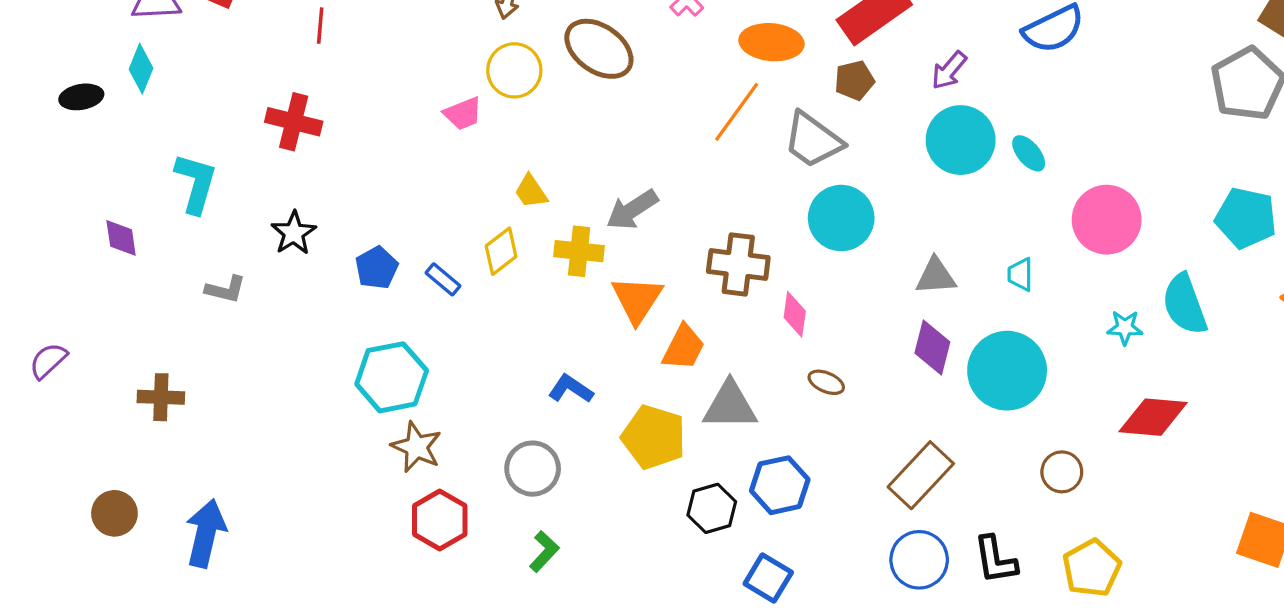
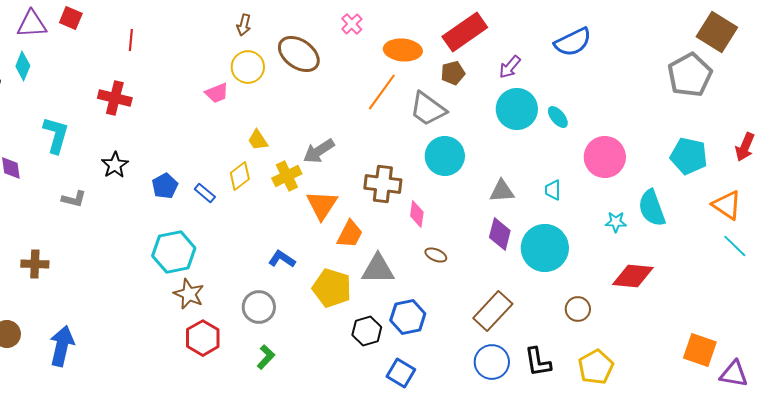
yellow cross: (579, 251) -> (287, 176), turned -32

